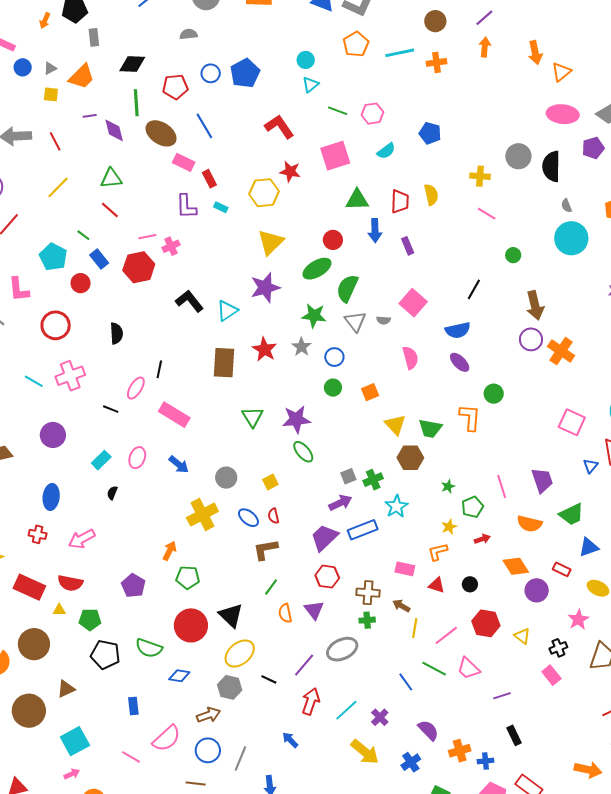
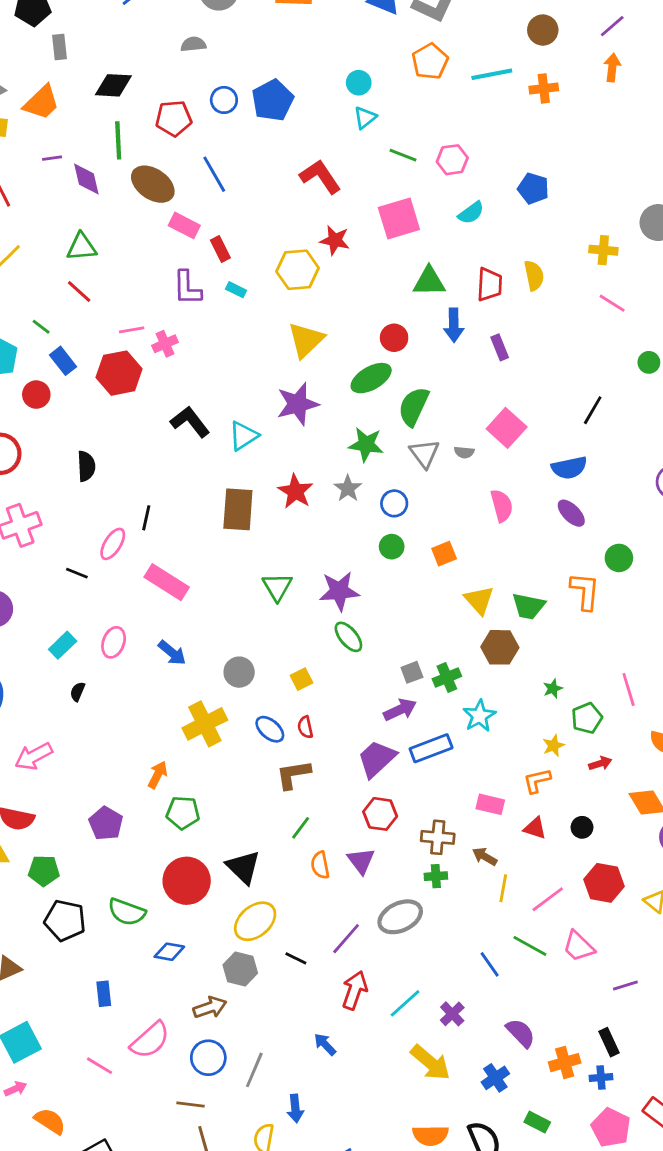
black rectangle: (514, 735) -> (609, 1042), moved

